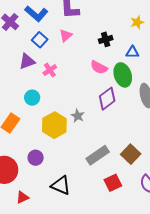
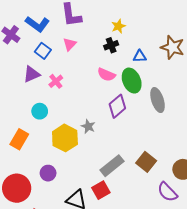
yellow star: (137, 22) -> (118, 26), moved
red square: (113, 183) -> (101, 190), moved

